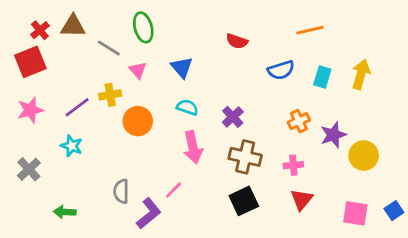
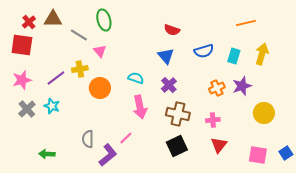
orange line: (310, 30) -> (246, 23), moved
red square: (30, 62) -> (22, 45), turned 30
blue triangle: (182, 67) -> (166, 56), moved
purple star: (333, 135) -> (242, 86), moved
gray cross: (29, 169) -> (27, 109), moved

